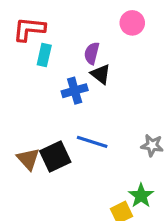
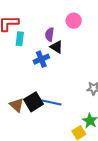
pink circle: (132, 23) -> (74, 21), moved
blue line: (92, 142) -> (52, 102), moved

